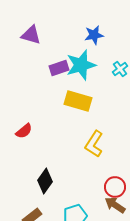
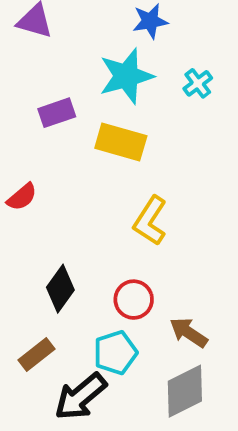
purple rectangle: (59, 68) -> (57, 113), moved
red circle: (115, 187) -> (134, 300), moved

